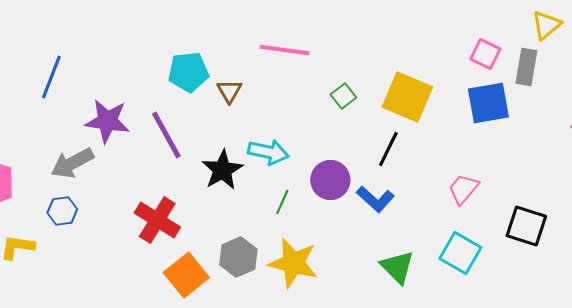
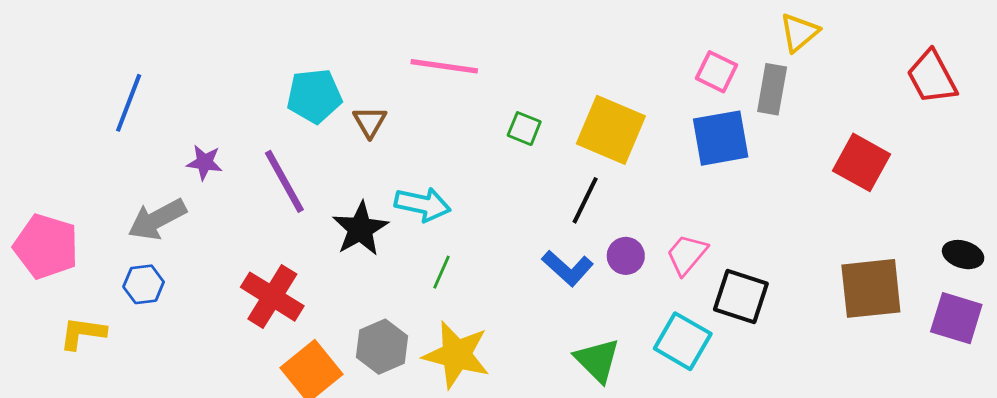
green square: (343, 96) -> (524, 129), turned -30
purple star: (107, 121) -> (205, 162), size x0.6
purple circle: (330, 180) -> (626, 256), moved, size x0.7
black square: (526, 226) -> (741, 297), moved

